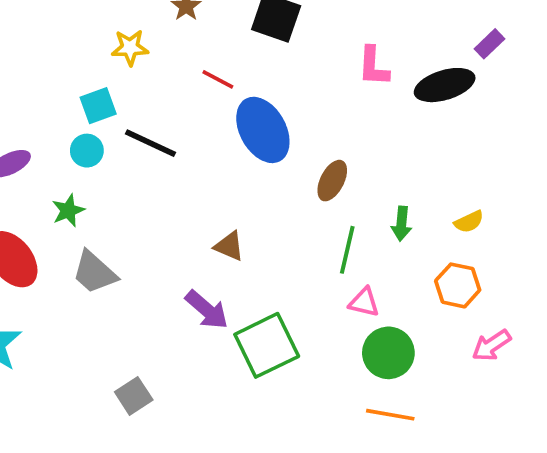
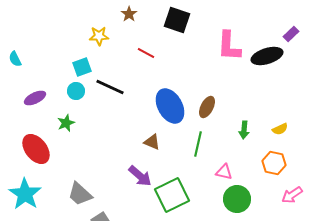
pink L-shape: (373, 66) -> (229, 46), size x1.4
blue ellipse: (263, 130) -> (170, 106), moved
green line: (347, 250) -> (198, 144), moved
gray trapezoid: (94, 272) -> (80, 194), moved

